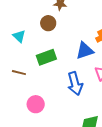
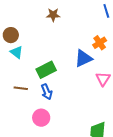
brown circle: (48, 23) -> (11, 35), moved
blue arrow: (75, 84) -> (47, 92), moved, size x0.7

